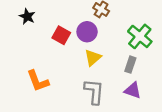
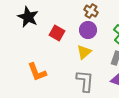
black star: (27, 16) -> (28, 17), size x1.5
purple circle: (87, 32) -> (88, 30), moved

